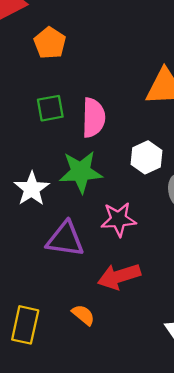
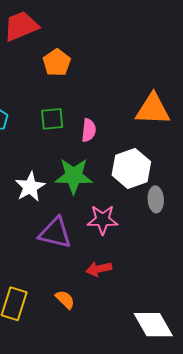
pink semicircle: (93, 118) -> (89, 130), size x0.7
white hexagon: (147, 157) -> (131, 168), size x1.4
red arrow: (119, 276) -> (99, 269), size x0.7

